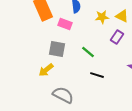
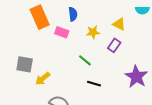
yellow star: (102, 17) -> (93, 32), moved
gray square: (57, 49) -> (25, 64), moved

